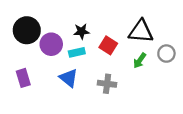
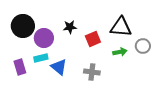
red square: (108, 45) -> (93, 39), turned 35
cyan rectangle: (77, 52) -> (41, 58), moved
green arrow: (140, 60) -> (120, 52), turned -136

